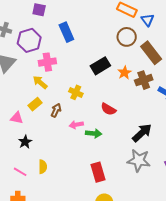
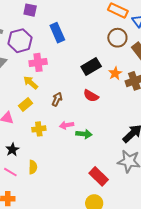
yellow cross: (76, 92) -> (39, 129), moved, turned -32
red semicircle: (108, 109) -> (91, 96), moved
brown arrow: (56, 110) -> (57, 99), moved
black star: (25, 142) -> (12, 150), moved
red rectangle: (98, 172) -> (99, 176), moved, turned -30

